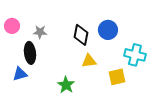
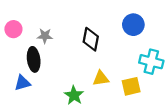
blue circle: (108, 30) -> (133, 25), moved
yellow triangle: (89, 61) -> (101, 78), moved

